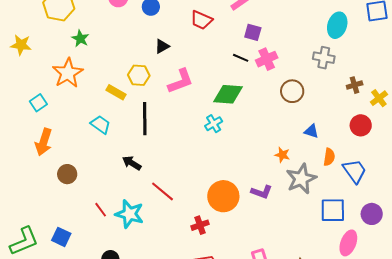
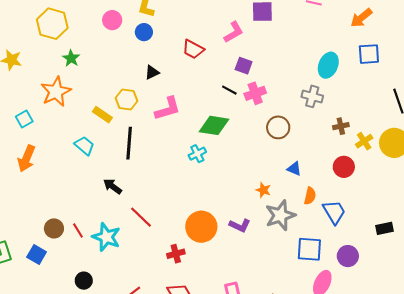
brown circle: (67, 174) -> (54, 228), moved

